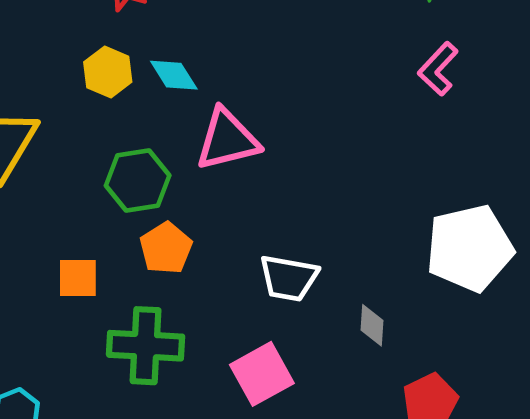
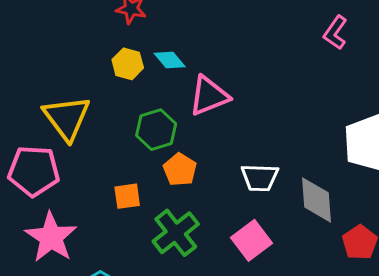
gray diamond: (372, 325) -> (316, 200), size x1.8
green cross: (146, 346) -> (176, 233), turned -33

